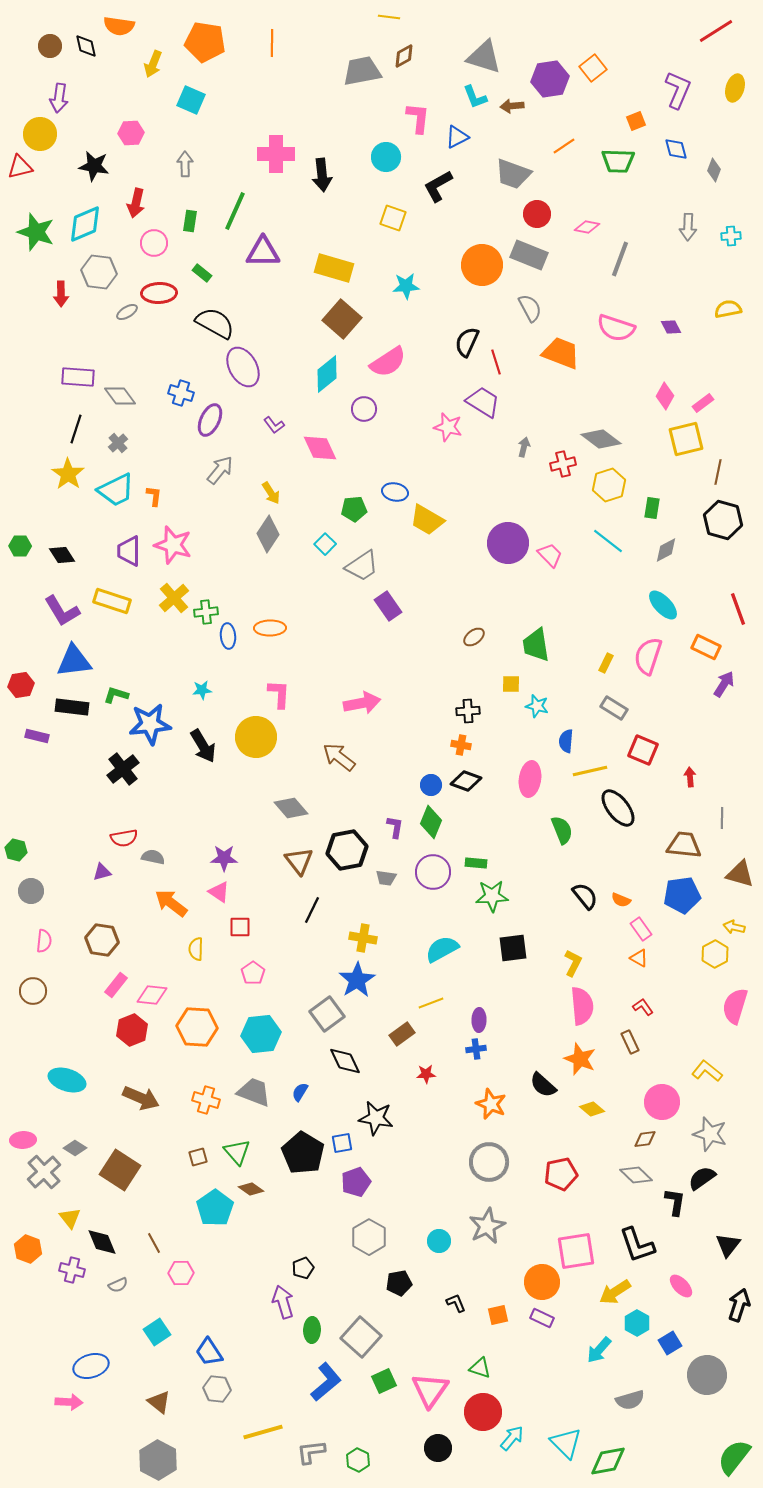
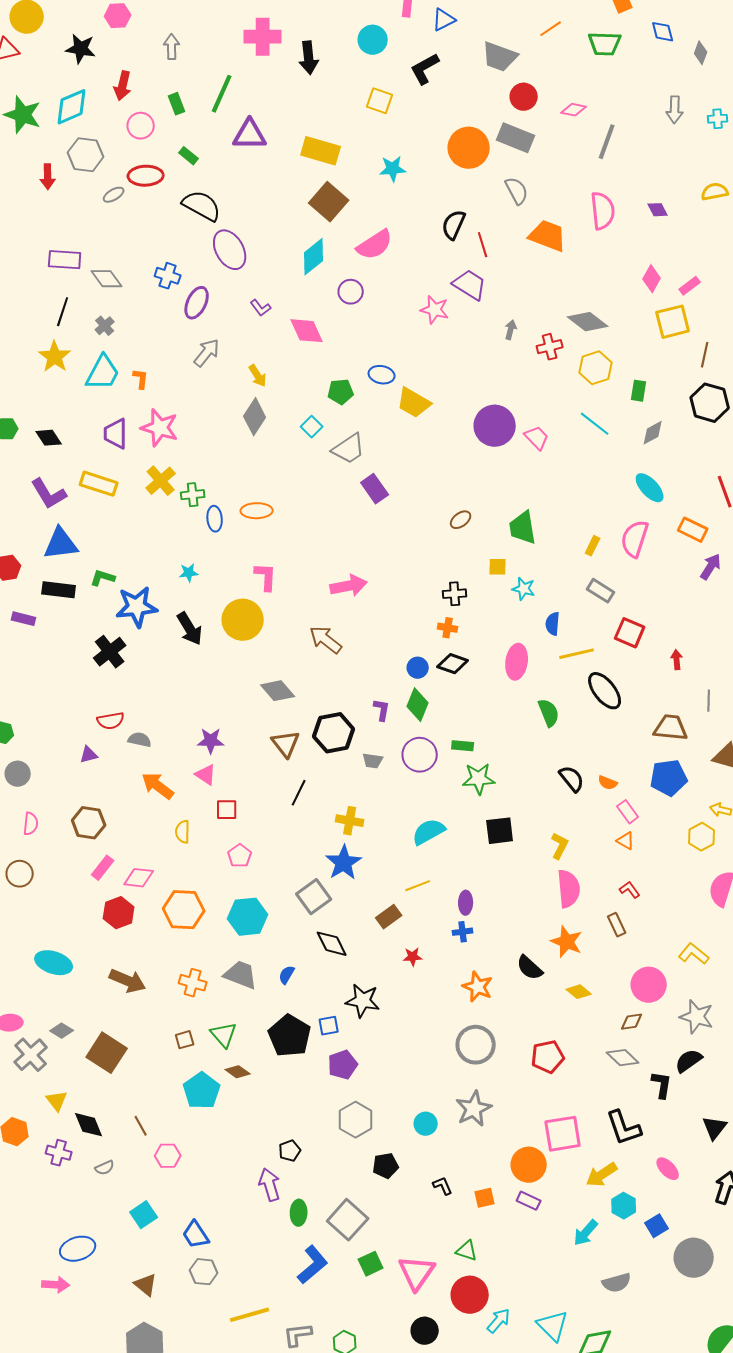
green rectangle: (190, 221) -> (177, 104), turned -30
pink semicircle: (616, 328) -> (603, 211), turned -114
cyan trapezoid: (116, 490) -> (103, 373), turned -36

